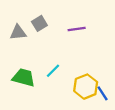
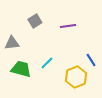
gray triangle: (18, 32) -> (12, 43), moved
blue line: (103, 93) -> (91, 60), moved

